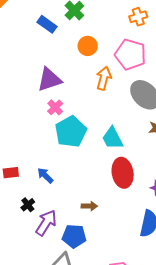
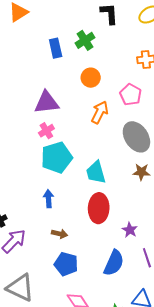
blue rectangle: (47, 24) -> (56, 48), turned 30
pink pentagon: (130, 54) -> (131, 95), size x0.7
blue arrow: (45, 175) -> (48, 199), moved, turned 30
blue pentagon: (74, 236) -> (66, 264), moved

